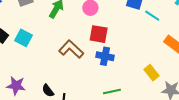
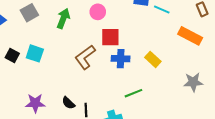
brown L-shape: (71, 49) -> (85, 57), turned -70
yellow rectangle: (152, 73) -> (153, 59), moved

